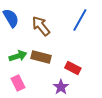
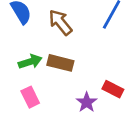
red rectangle: (73, 68) -> (113, 89), moved

